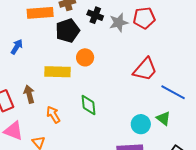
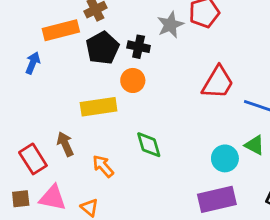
black cross: (95, 15) -> (139, 47), moved
blue arrow: (17, 47) -> (33, 63), moved

